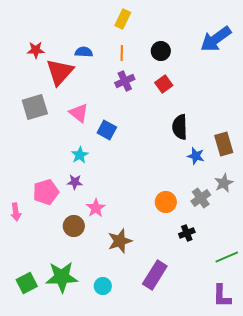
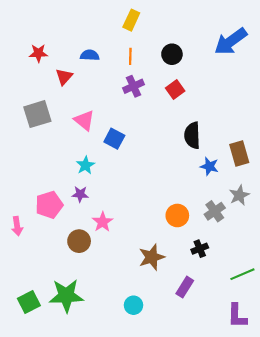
red triangle: (60, 72) -> (64, 77), size x0.6
brown star: (120, 241) -> (152, 257), moved
purple rectangle: (155, 275) -> (185, 287), moved, size x0.7
cyan circle: (103, 286) -> (134, 305), moved

